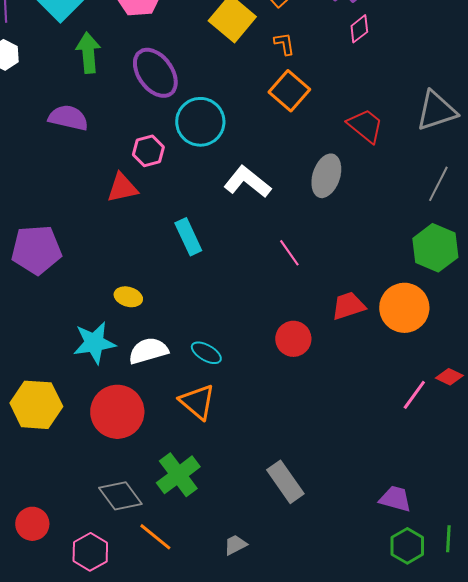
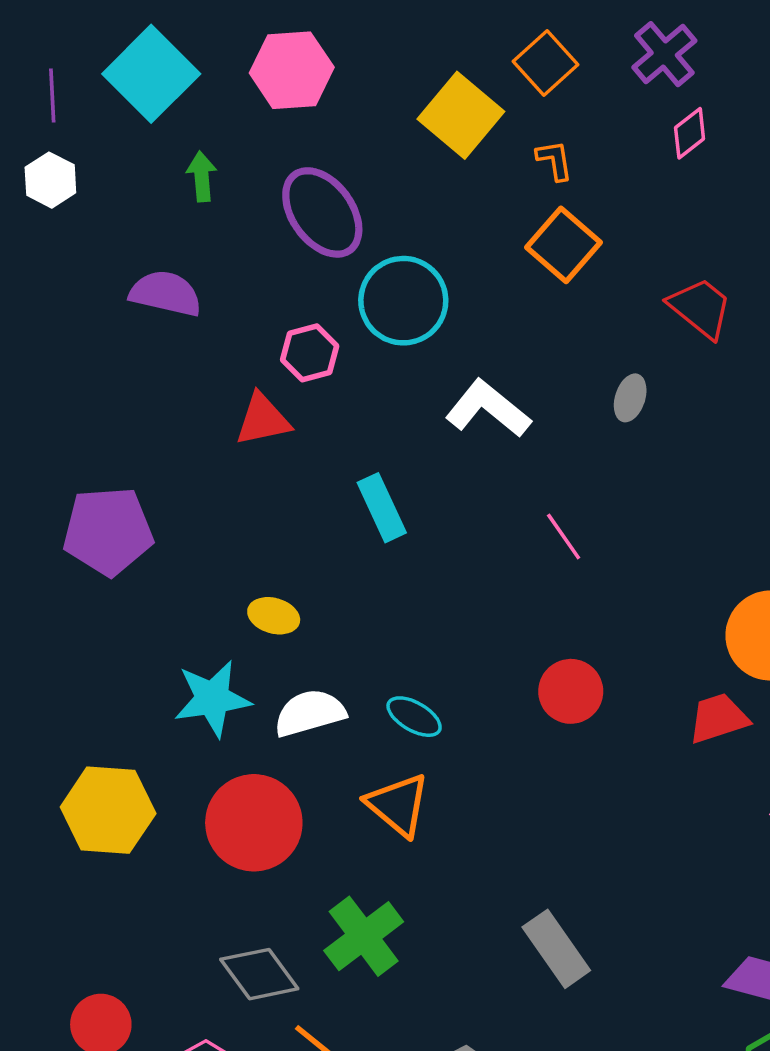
green arrow: (88, 53) -> (202, 176), size x0.7
gray ellipse: (326, 176) -> (630, 398), size x0.6
red trapezoid: (348, 306) -> (718, 718), moved

